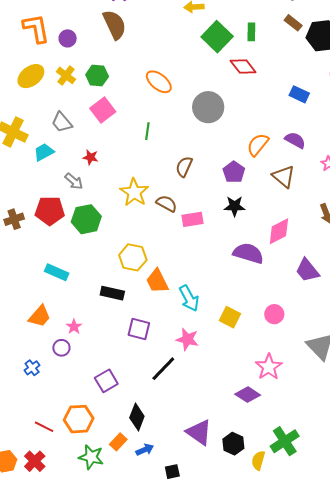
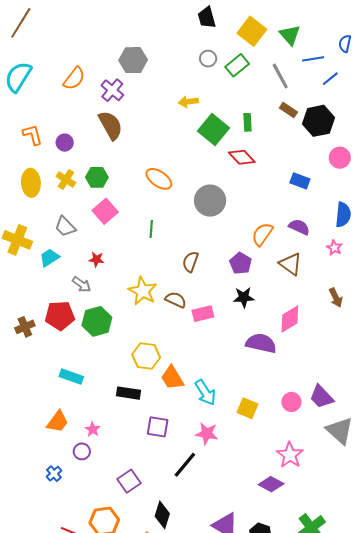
orange L-shape: (36, 28) -> (33, 135), size x0.7
yellow ellipse: (31, 76) -> (31, 183), turned -52
purple trapezoid: (307, 270) -> (321, 397), moved

